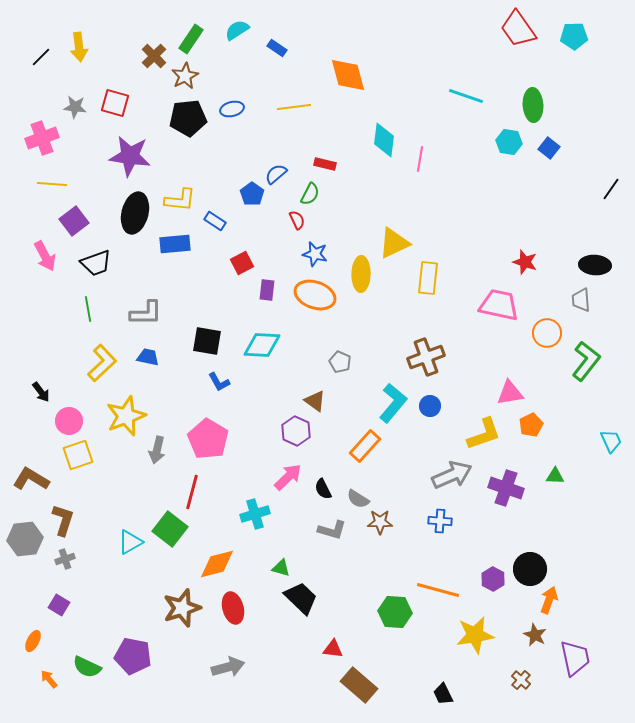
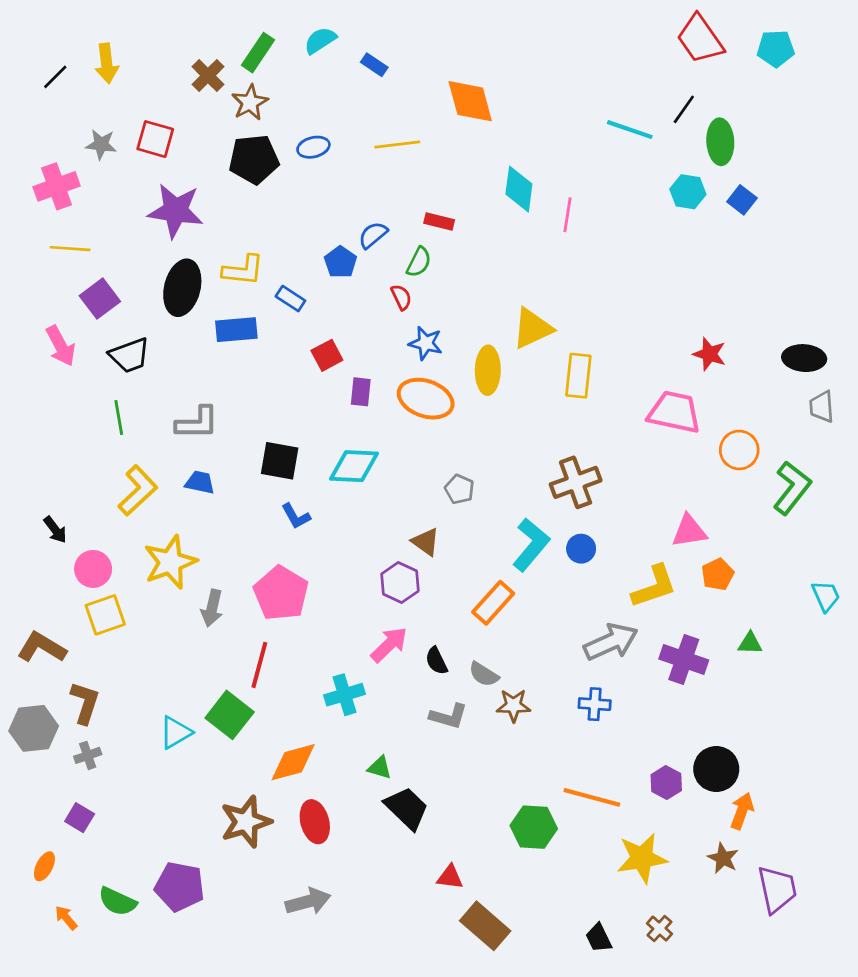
black line: (611, 189) -> (684, 109), moved
gray trapezoid: (581, 300) -> (822, 407), moved
brown cross: (521, 680) -> (659, 929), moved

